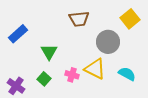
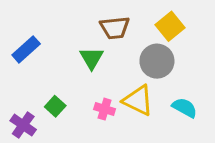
yellow square: (130, 19) -> (170, 26), moved
green triangle: (49, 52) -> (92, 58), moved
green square: (44, 79) -> (55, 106), moved

